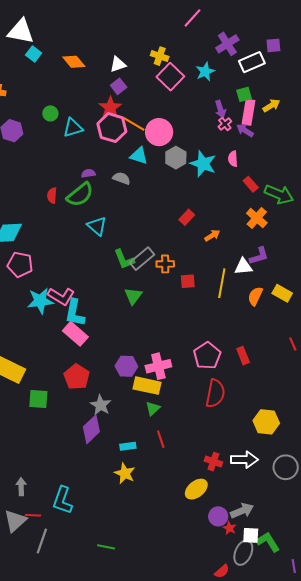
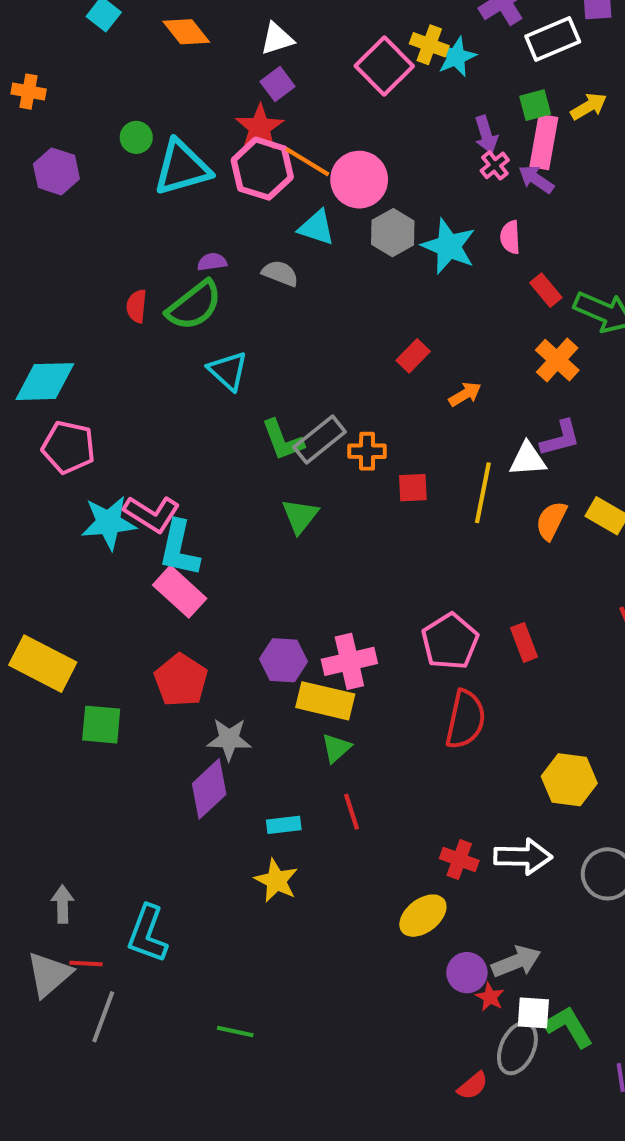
yellow cross: (160, 56) -> (429, 45), moved
yellow arrow: (271, 106) -> (589, 106), moved
cyan triangle: (73, 128) -> (182, 168), size x1.4
gray star: (101, 405) -> (229, 739), turned -30

